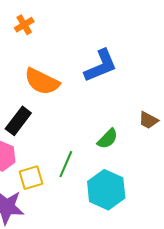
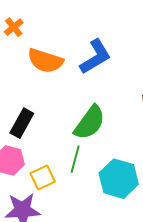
orange semicircle: (42, 81) -> (45, 61), moved
green semicircle: (108, 139) -> (90, 122), moved, size x1.6

